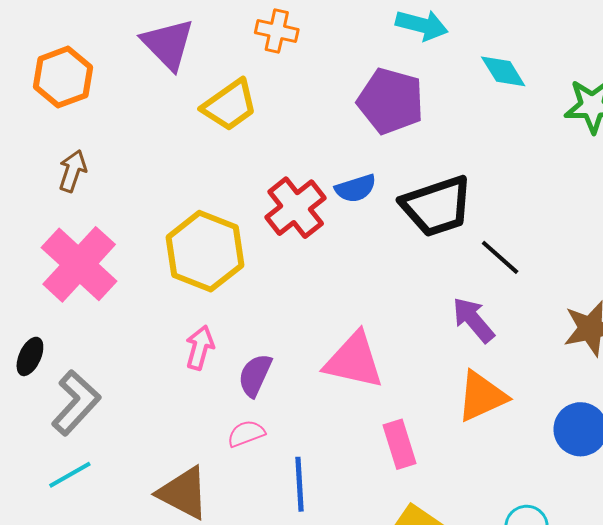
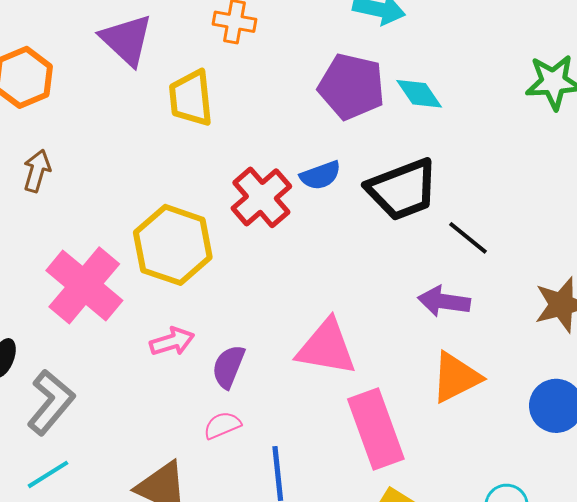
cyan diamond: (503, 71) -> (419, 94), moved
yellow trapezoid: (230, 105) -> (191, 98), turned 122
pink cross: (79, 264) -> (84, 285), moved
purple arrow: (473, 320) -> (444, 301), turned -39
pink arrow: (200, 348) -> (172, 342), turned 60
pink rectangle: (400, 444) -> (376, 429), size x1.6

